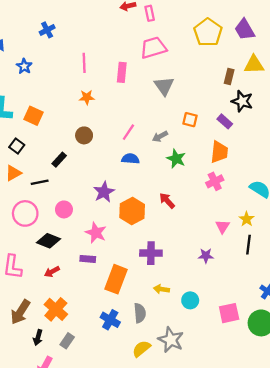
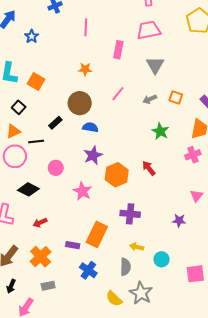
pink line: (84, 63) -> (86, 27), moved
pink line: (128, 132) -> (118, 94), moved
brown circle: (84, 135) -> (80, 103), size x1.5
gray arrow: (160, 136) -> (150, 99), moved
blue semicircle: (130, 159) -> (90, 127), moved
pink circle: (25, 213) -> (15, 156), moved
black diamond: (48, 241) -> (28, 189), moved
purple rectangle: (88, 259) -> (73, 245), moved
gray semicircle: (140, 313) -> (125, 267), moved
black arrow: (38, 337) -> (11, 286), moved
gray rectangle: (67, 341) -> (48, 286), turned 40
yellow semicircle: (141, 349) -> (114, 299), turned -102

